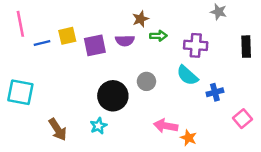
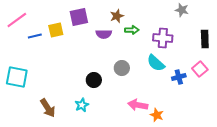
pink line: (20, 24) -> (17, 20), turned 65
purple square: (95, 45) -> (79, 17), moved
black circle: (113, 96) -> (94, 80), size x0.6
pink square: (243, 119) -> (200, 69), moved

